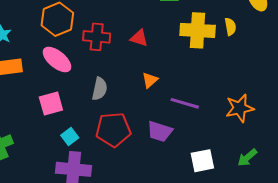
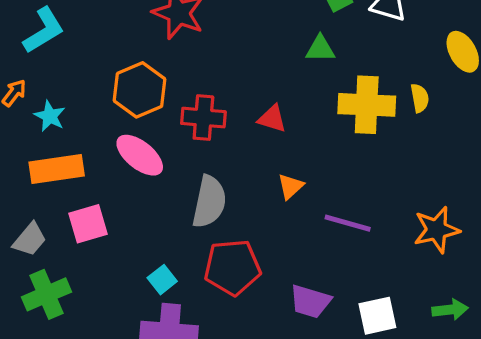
gray semicircle: (100, 89) -> (209, 202), size x1.4
pink square: (51, 103) -> (88, 224), moved
purple trapezoid: (160, 131) -> (310, 301), moved
green arrow: (247, 158) -> (450, 310), turned -145

